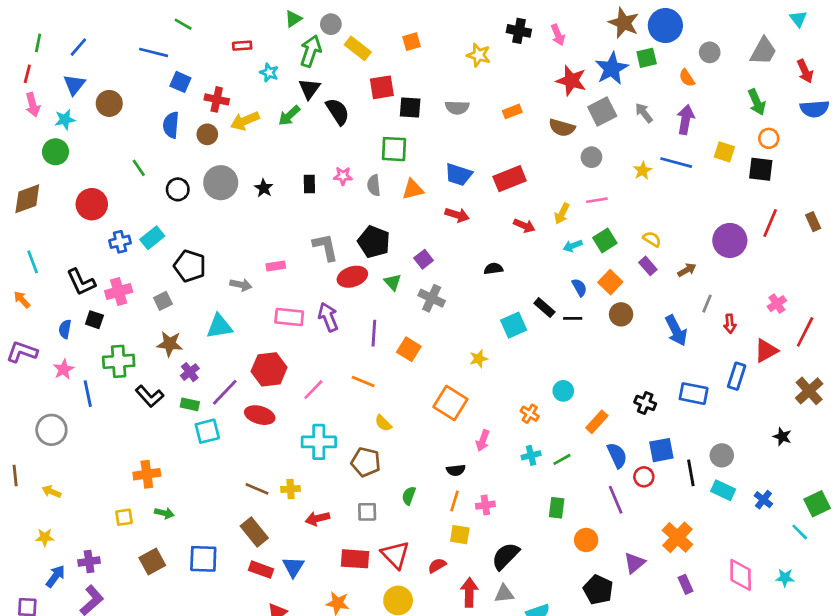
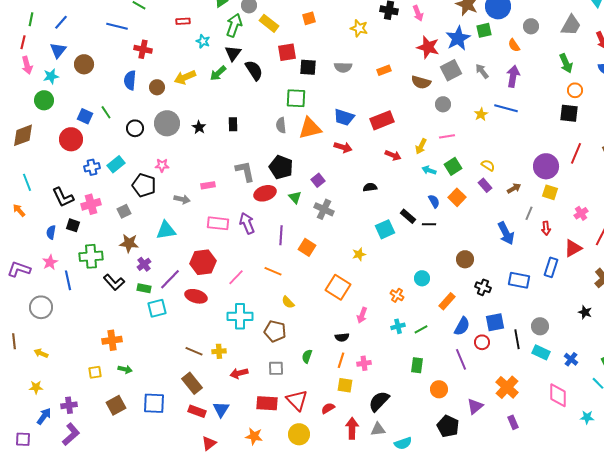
blue square: (180, 82) -> (85, 116), moved
red cross: (217, 99) -> (143, 49), moved
yellow square: (724, 152) -> (550, 192), moved
pink star: (343, 176) -> (162, 165), moved
orange triangle: (413, 189) -> (310, 128), size x1.4
cyan arrow: (573, 246) -> (429, 170), turned 40
brown circle: (621, 314) -> (465, 259), moved
purple L-shape: (22, 352) -> (19, 269), moved
blue semicircle: (617, 455) -> (462, 326), turned 54
pink diamond: (741, 575) -> (558, 395), moved

